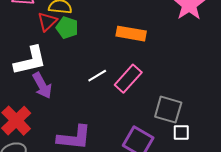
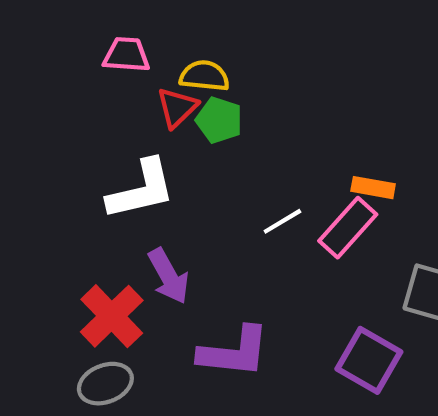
orange rectangle: (131, 34) -> (373, 188), moved, size x0.7
purple arrow: (42, 86) -> (169, 276), moved

